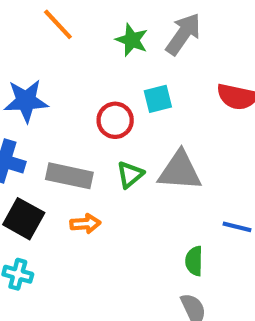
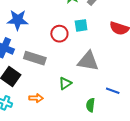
green triangle: (130, 175) -> (65, 83), moved
orange arrow: (85, 224) -> (36, 98), moved

